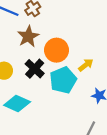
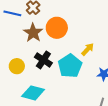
orange circle: (57, 50) -> (57, 28), moved

